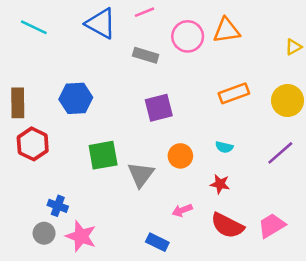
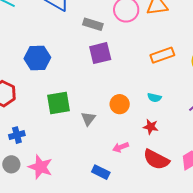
purple square: (159, 108) -> (100, 53), moved
gray triangle: (141, 175) -> (88, 119), size x0.7
blue cross: (58, 206) -> (17, 135), moved, turned -35

